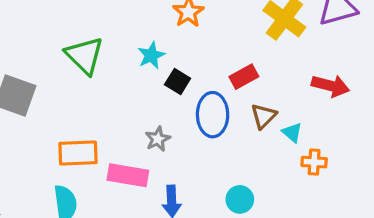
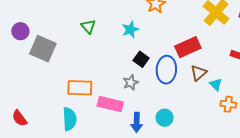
green triangle: (84, 55) -> (88, 27), size x0.6
red rectangle: (244, 77) -> (188, 47), size x1.4
black square: (178, 81) -> (141, 59), moved
cyan circle: (240, 199) -> (165, 118), moved

